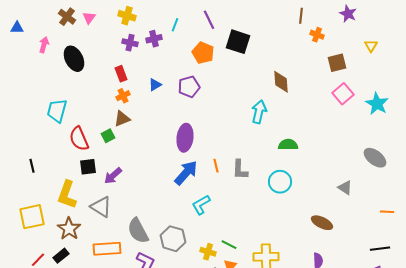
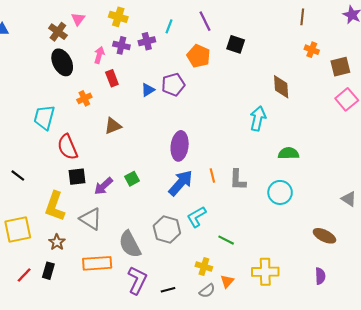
brown cross: (67, 17) -> (58, 32), moved
orange cross: (317, 35) -> (312, 50), moved
black square: (238, 42) -> (236, 44), size x0.7
pink arrow: (44, 45) -> (99, 55), moved
purple pentagon: (189, 87) -> (173, 85), moved
orange cross: (123, 96) -> (84, 98), moved
green square: (108, 136) -> (132, 179), moved
black line: (32, 166) -> (18, 176), turned -40
brown star: (69, 229) -> (57, 242), size x0.7
gray hexagon: (173, 239) -> (167, 229), moved
green line: (229, 245) -> (226, 240), moved
black rectangle: (61, 256) -> (48, 271), turned -35

